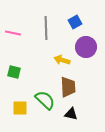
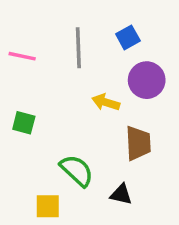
brown trapezoid: (68, 87) -> (138, 143), moved
yellow square: (20, 108) -> (48, 206), moved

